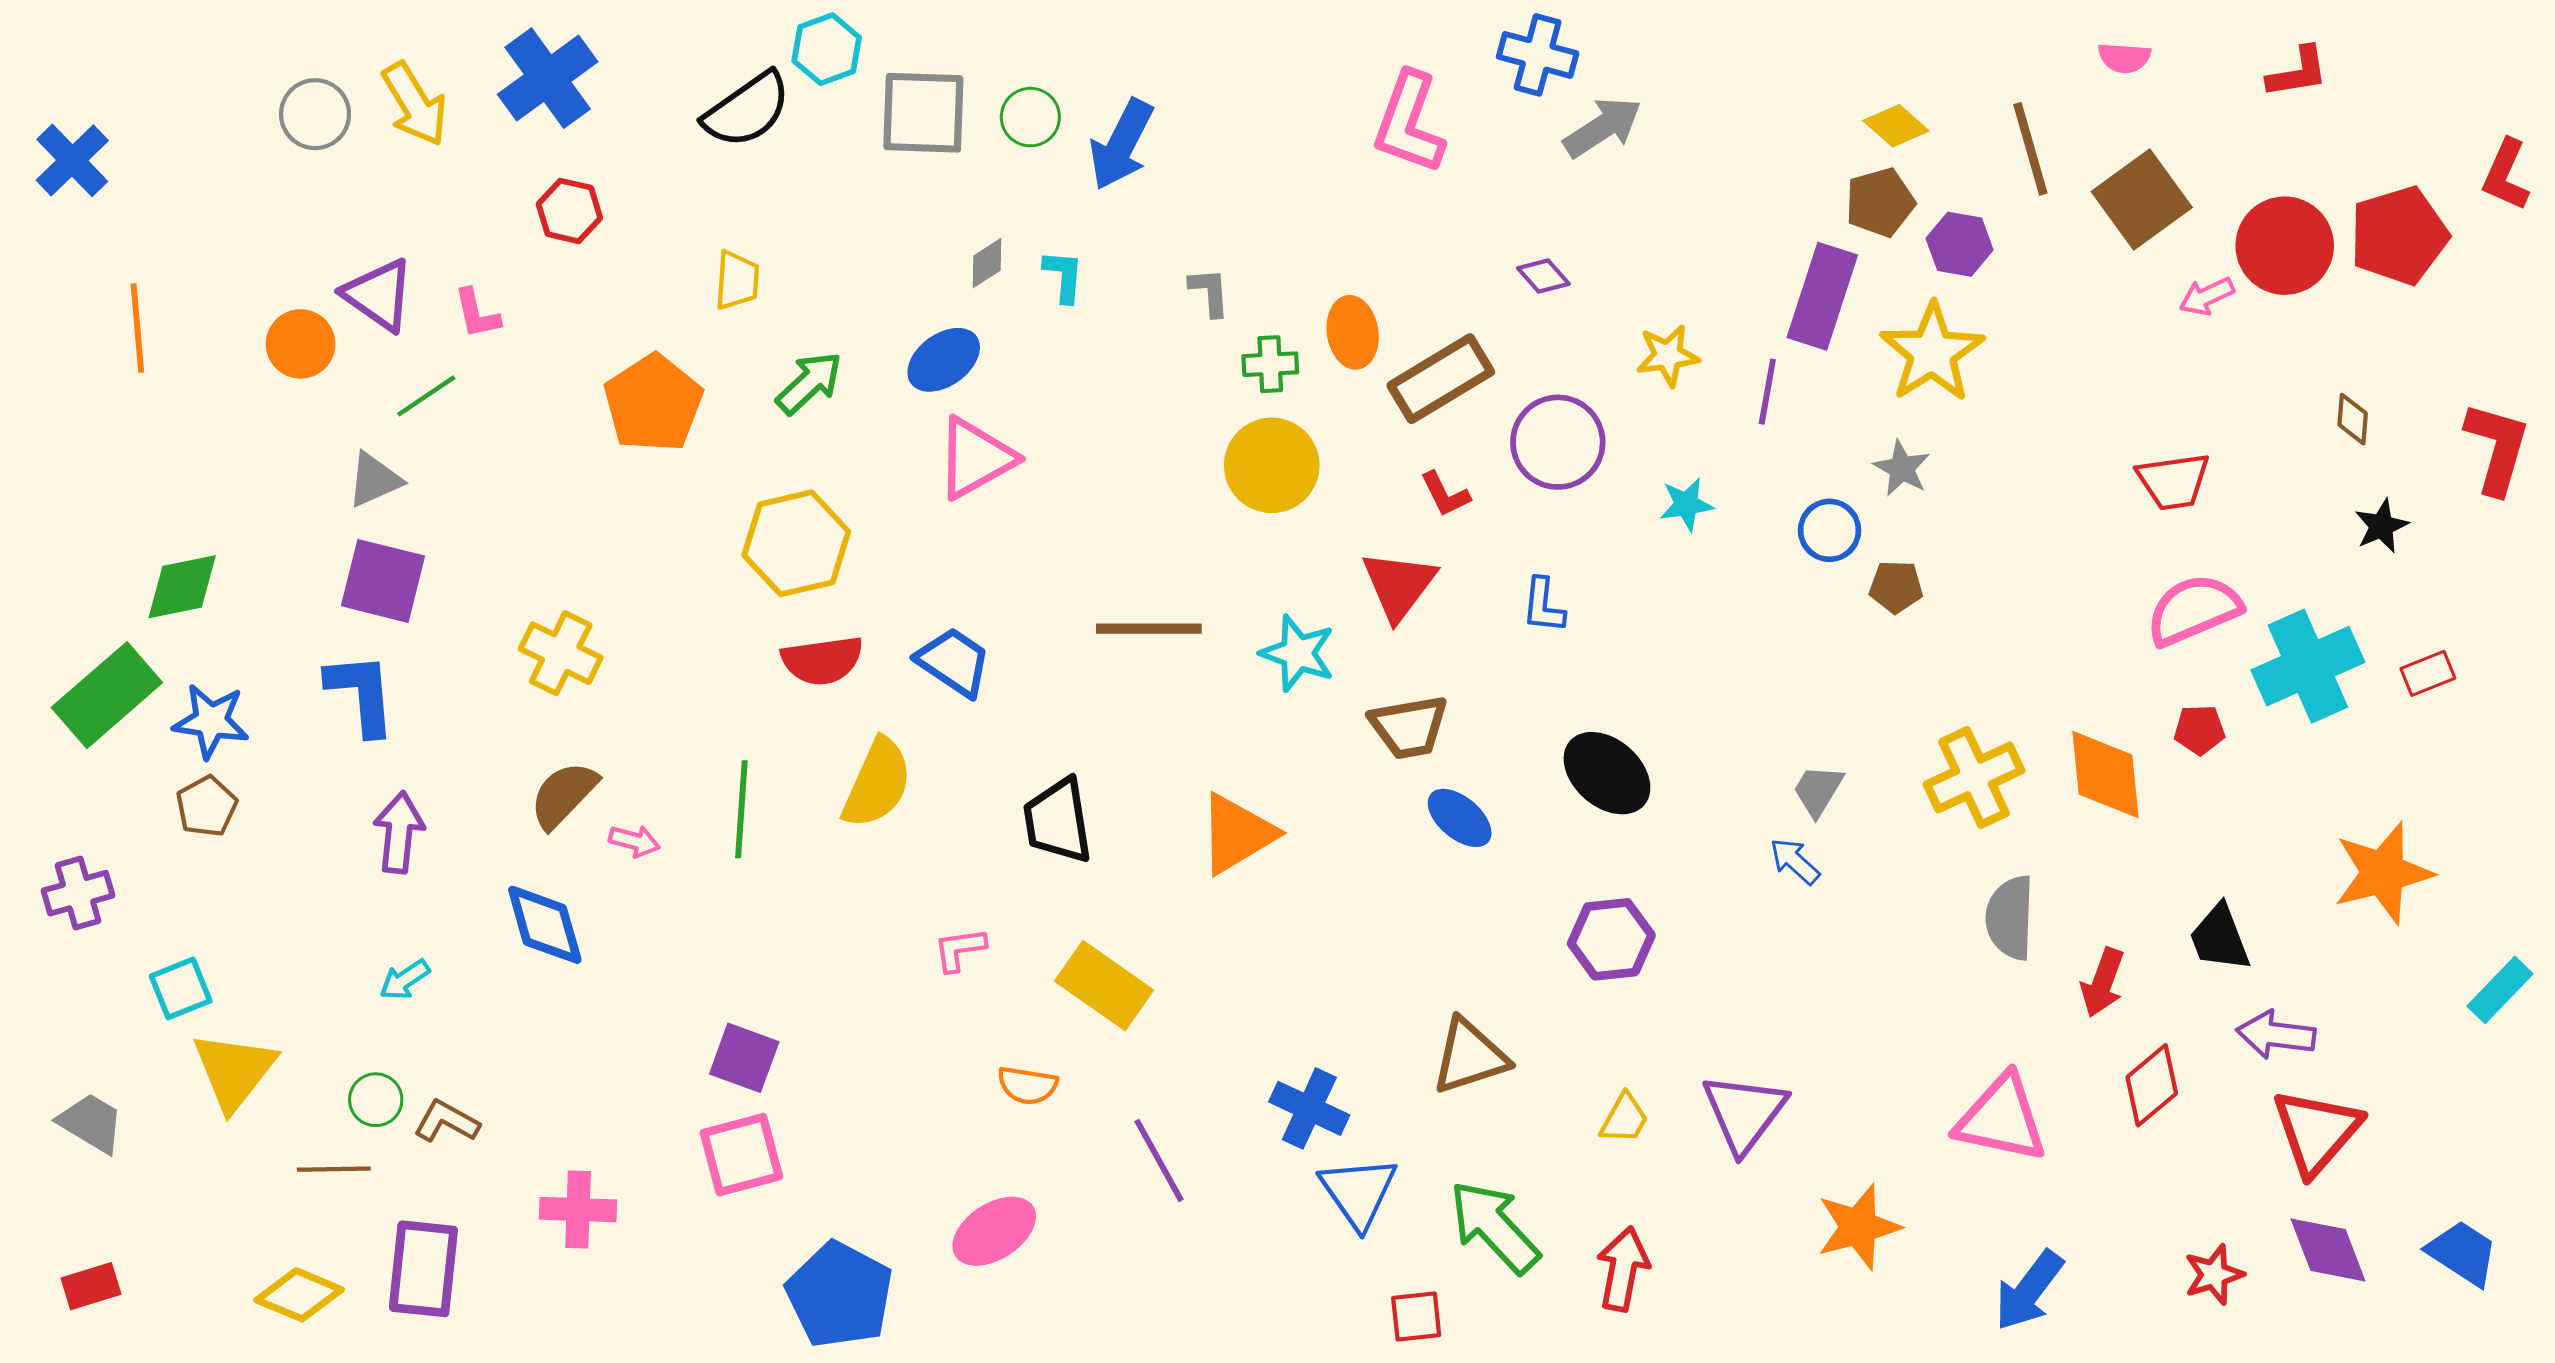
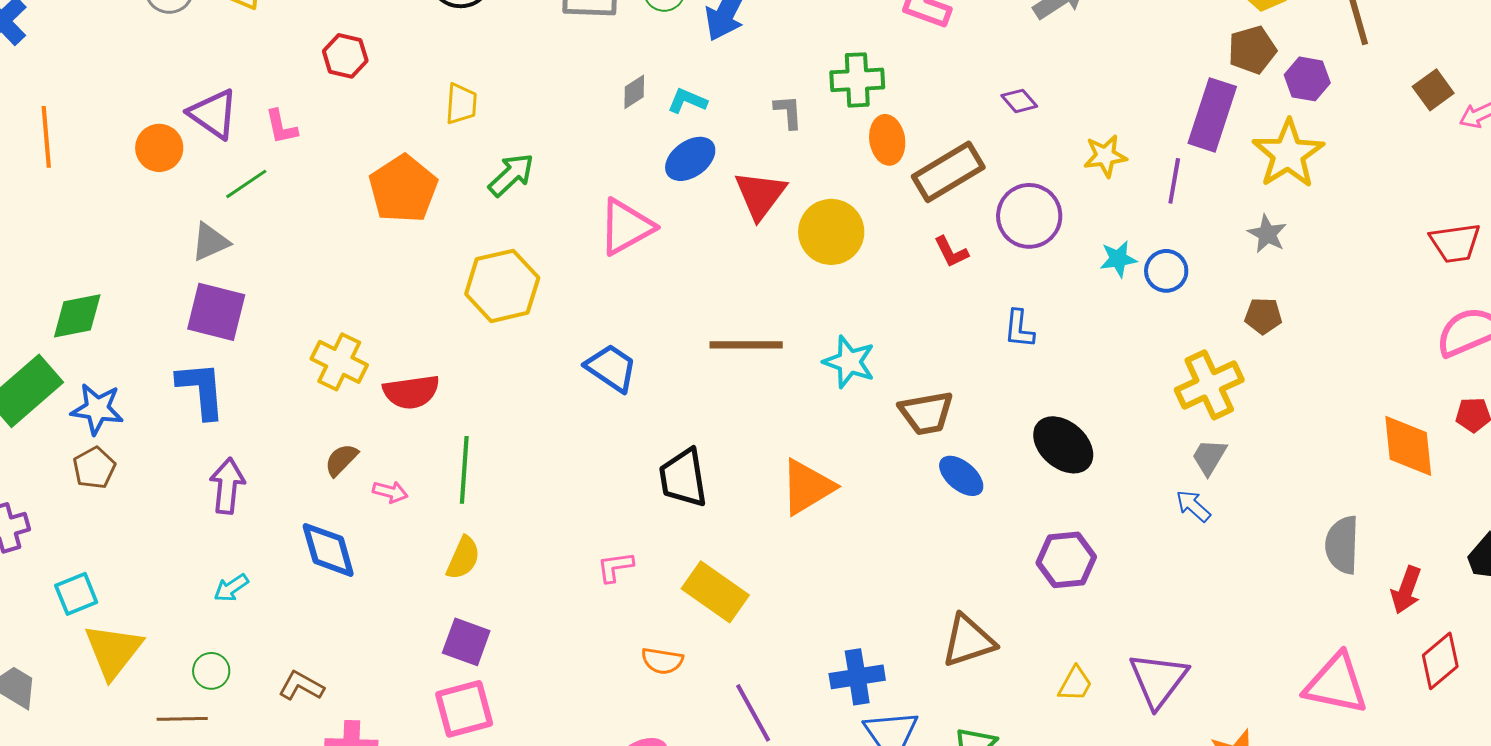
brown square: (2142, 199) -> (1433, 90), moved, size x0.6
cyan L-shape: (1064, 276) -> (687, 101), turned -72
blue ellipse: (944, 360) -> (690, 159), moved
green cross: (1270, 364) -> (857, 80), moved, size x1.4
blue circle: (1829, 530) -> (1166, 271), moved
red triangle: (1399, 585) -> (760, 195), moved
red semicircle: (822, 660) -> (411, 392), moved
yellow cross: (1974, 777) -> (1209, 385), moved
yellow semicircle: (877, 783) -> (463, 558), moved, size x0.7
brown semicircle: (564, 795) -> (341, 460), size x0.7
blue cross: (1309, 1108) -> (857, 677), turned -34
brown L-shape: (447, 1121) -> (301, 686), moved

